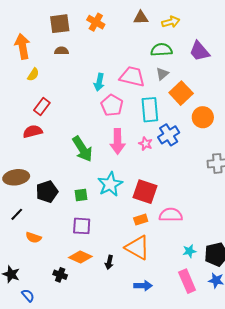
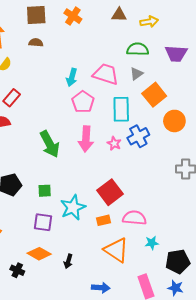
purple trapezoid: (199, 51) -> (176, 54), turned -50
cyan star: (110, 184) -> (73, 207), moved
red square: (145, 192) -> (110, 192), turned 30
orange triangle: (137, 248) -> (116, 250), moved
cyan star: (189, 251) -> (152, 243), moved

